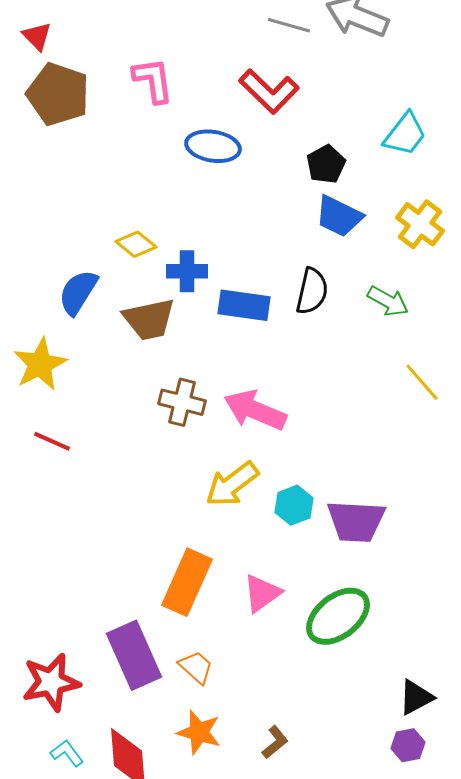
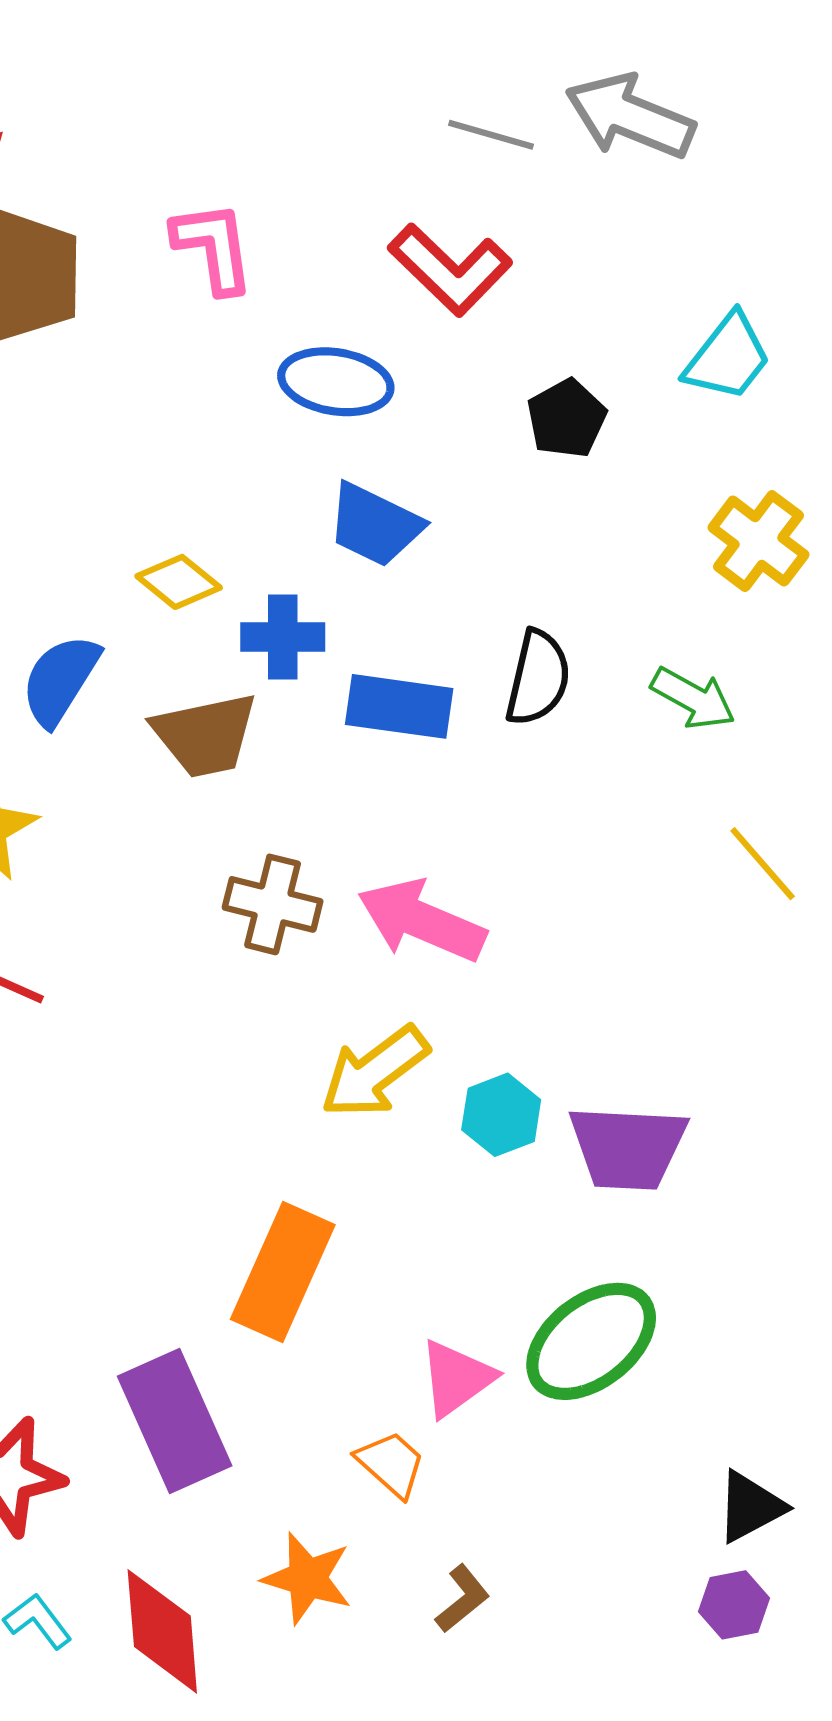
blue trapezoid: (339, 216) -> (375, 525), moved
pink triangle: (262, 593) -> (456, 1378), moved
orange trapezoid: (196, 667) -> (391, 1464), moved

